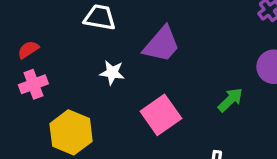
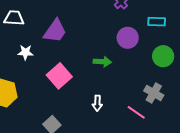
green arrow: (230, 100) -> (102, 62), turned 54

